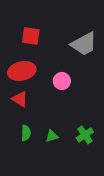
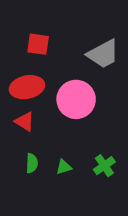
pink circle: (62, 81) -> (76, 99), size x1.8

